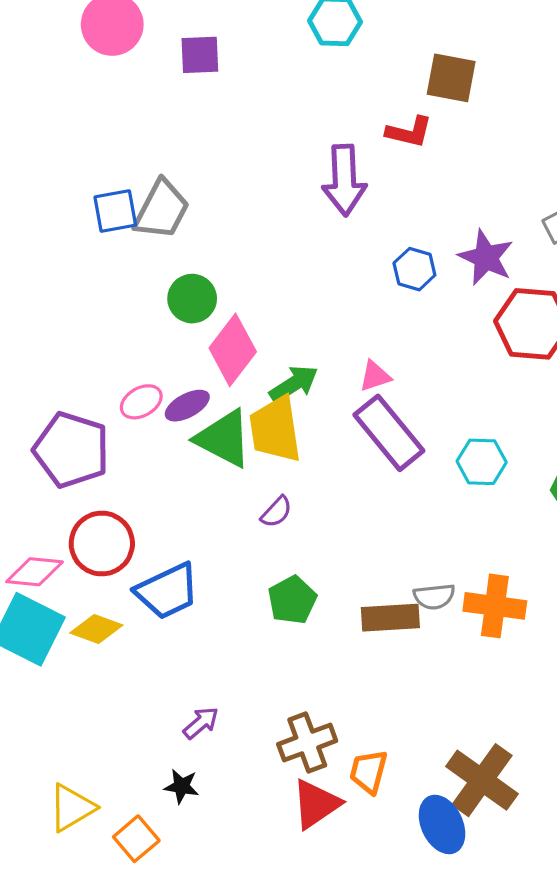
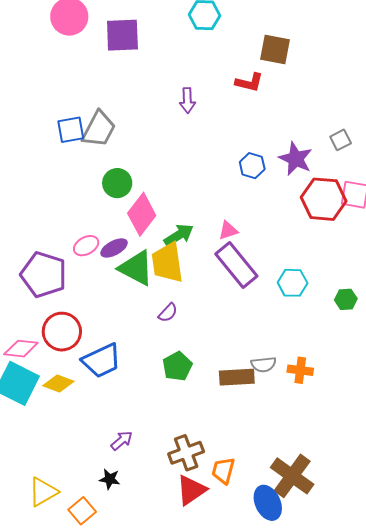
purple square: (200, 55) -> (122, 35), size x1.4
purple arrow: (344, 180) -> (187, 100), moved, size x0.6
orange cross: (495, 606) -> (300, 370), size x0.7

